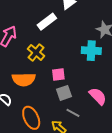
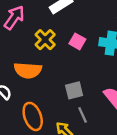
pink square: (58, 75) -> (77, 41), moved, turned 32
gray line: (73, 113) -> (83, 115), turned 32

